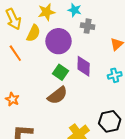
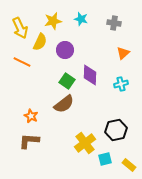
gray cross: (88, 26) -> (114, 23), moved
purple circle: (58, 41) -> (65, 50), size x0.7
orange line: (15, 53) -> (22, 62), turned -30
orange star: (12, 99) -> (31, 116), moved

